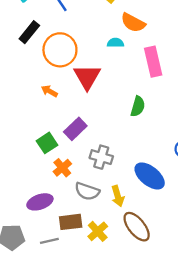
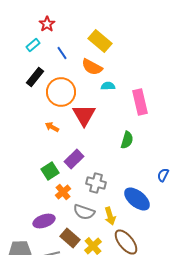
orange semicircle: (133, 23) -> (92, 67), moved
brown rectangle: (71, 222) -> (70, 238), turned 48

